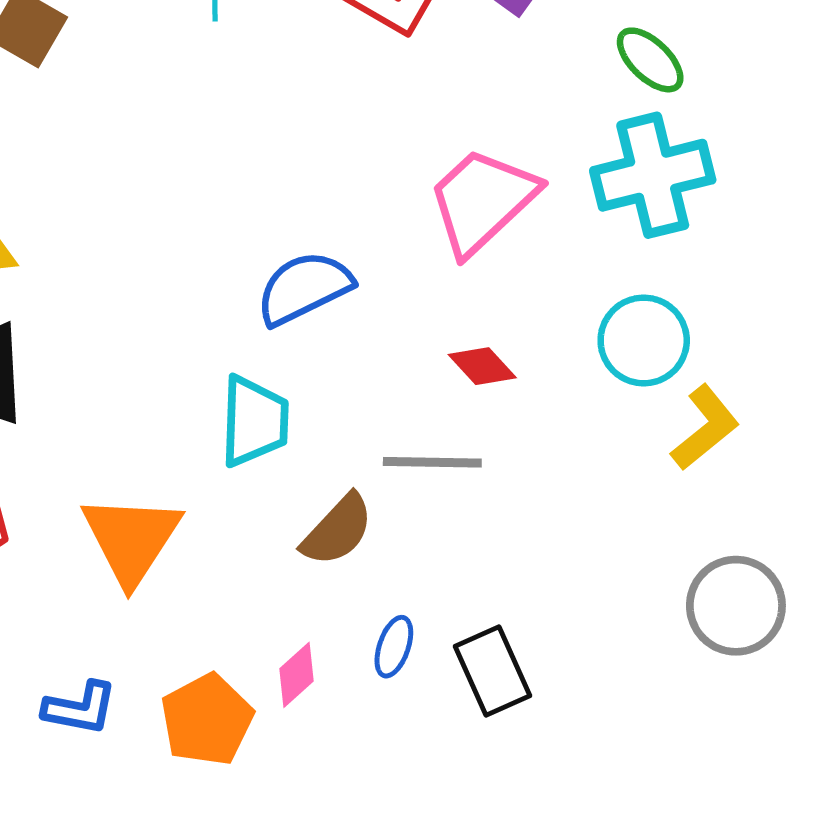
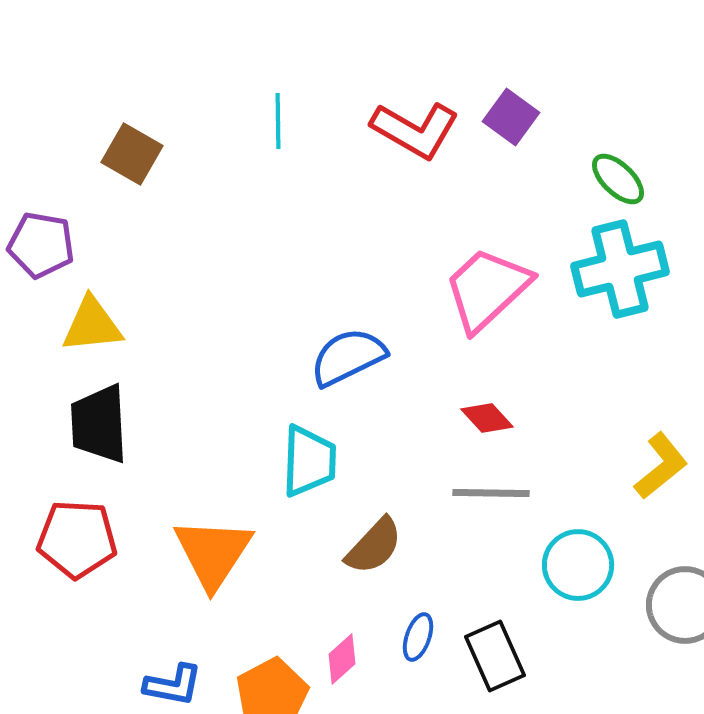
cyan circle: (644, 340) -> (578, 565), moved
gray line: (432, 462) -> (491, 493), moved

